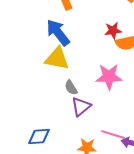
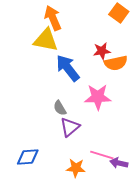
blue arrow: (58, 33) -> (68, 68), moved
yellow triangle: (57, 59) -> (46, 40), moved

